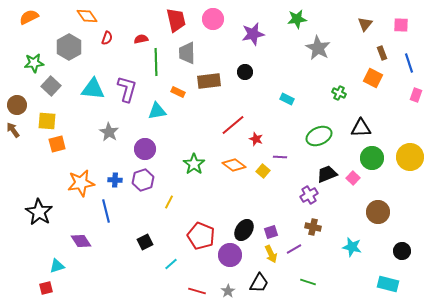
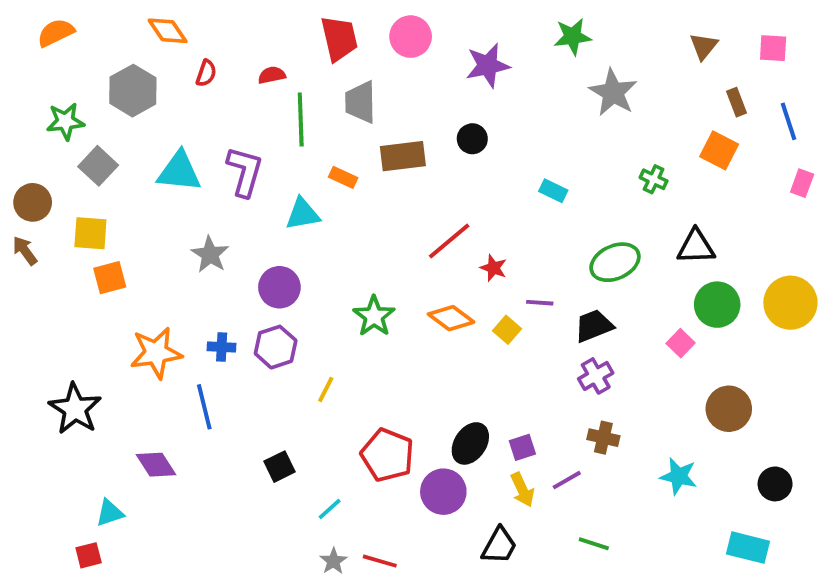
black trapezoid: (327, 174) -> (594, 326), moved
gray star: (228, 291) -> (333, 561), moved

